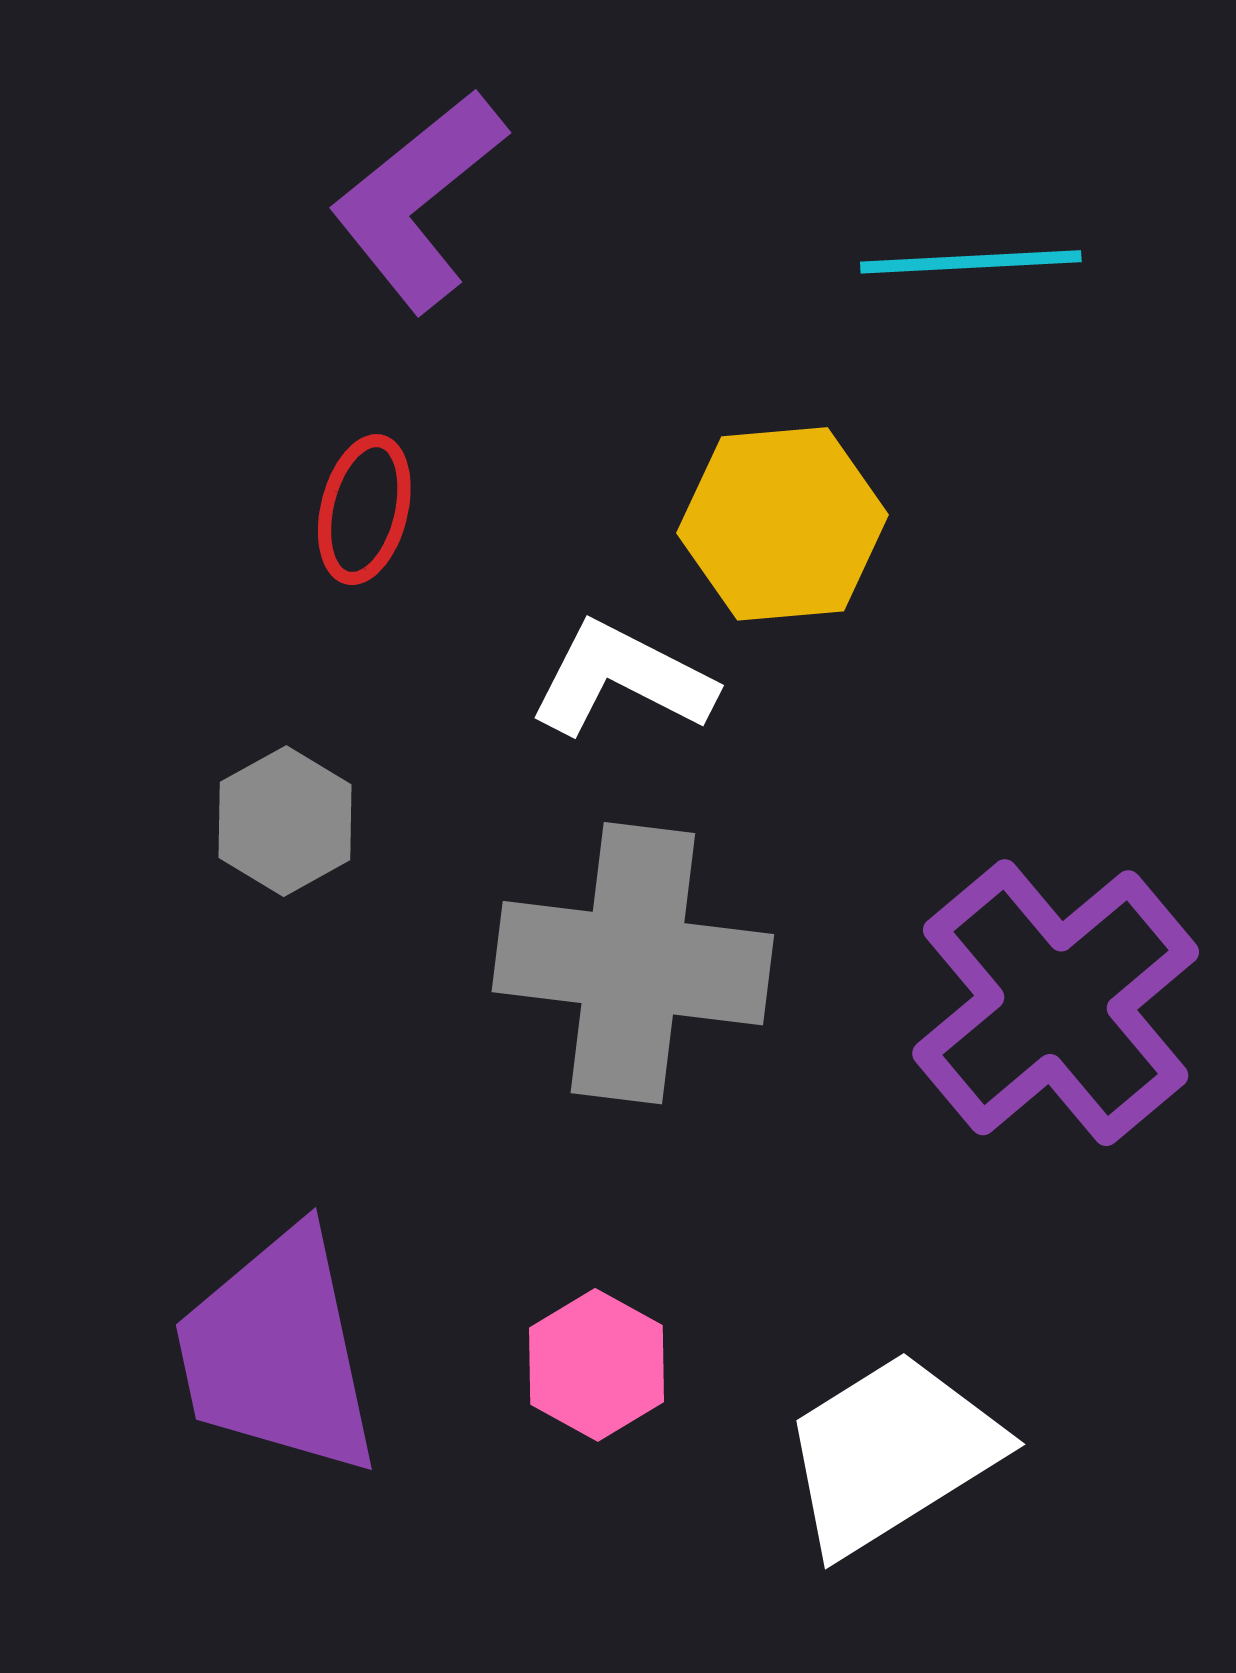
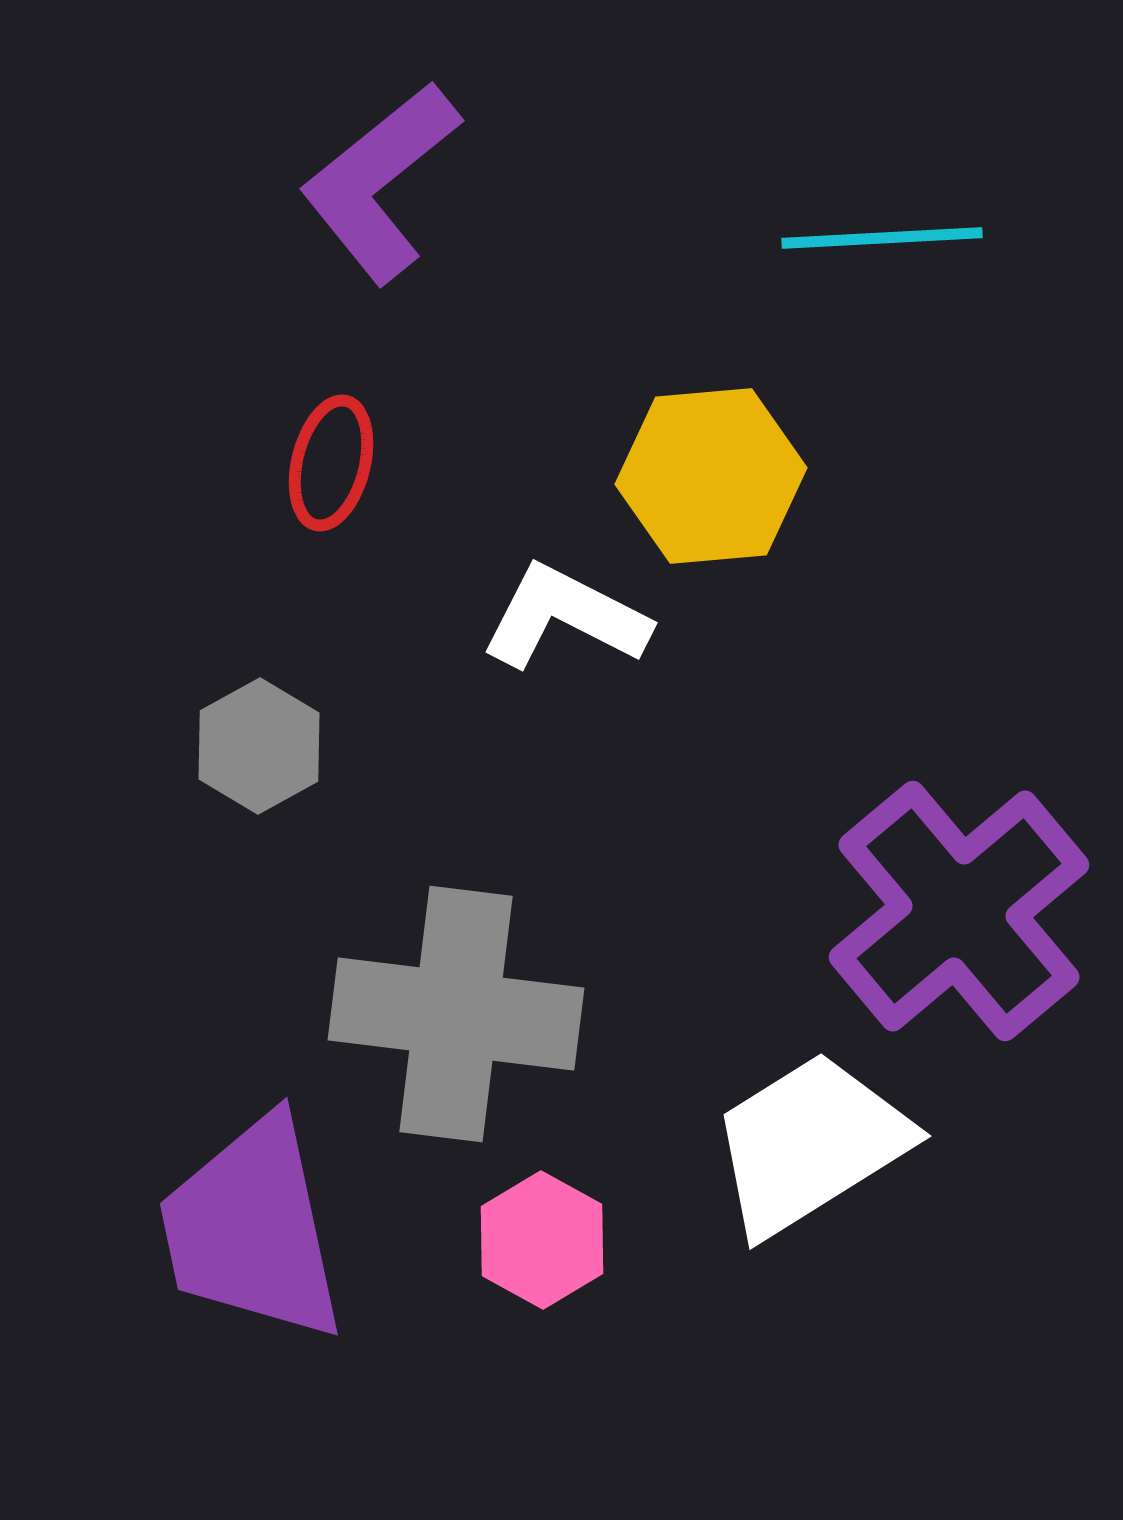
gray cross: (633, 963) -> (456, 1014), moved
white trapezoid: (892, 1453) -> (810, 1144), moved

